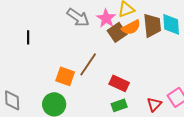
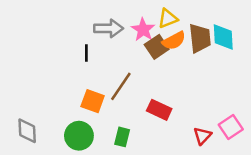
gray arrow: (78, 17) -> (109, 28), turned -35
black line: (28, 37) -> (86, 53), moved
green rectangle: (119, 105) -> (122, 137), moved, turned -56

